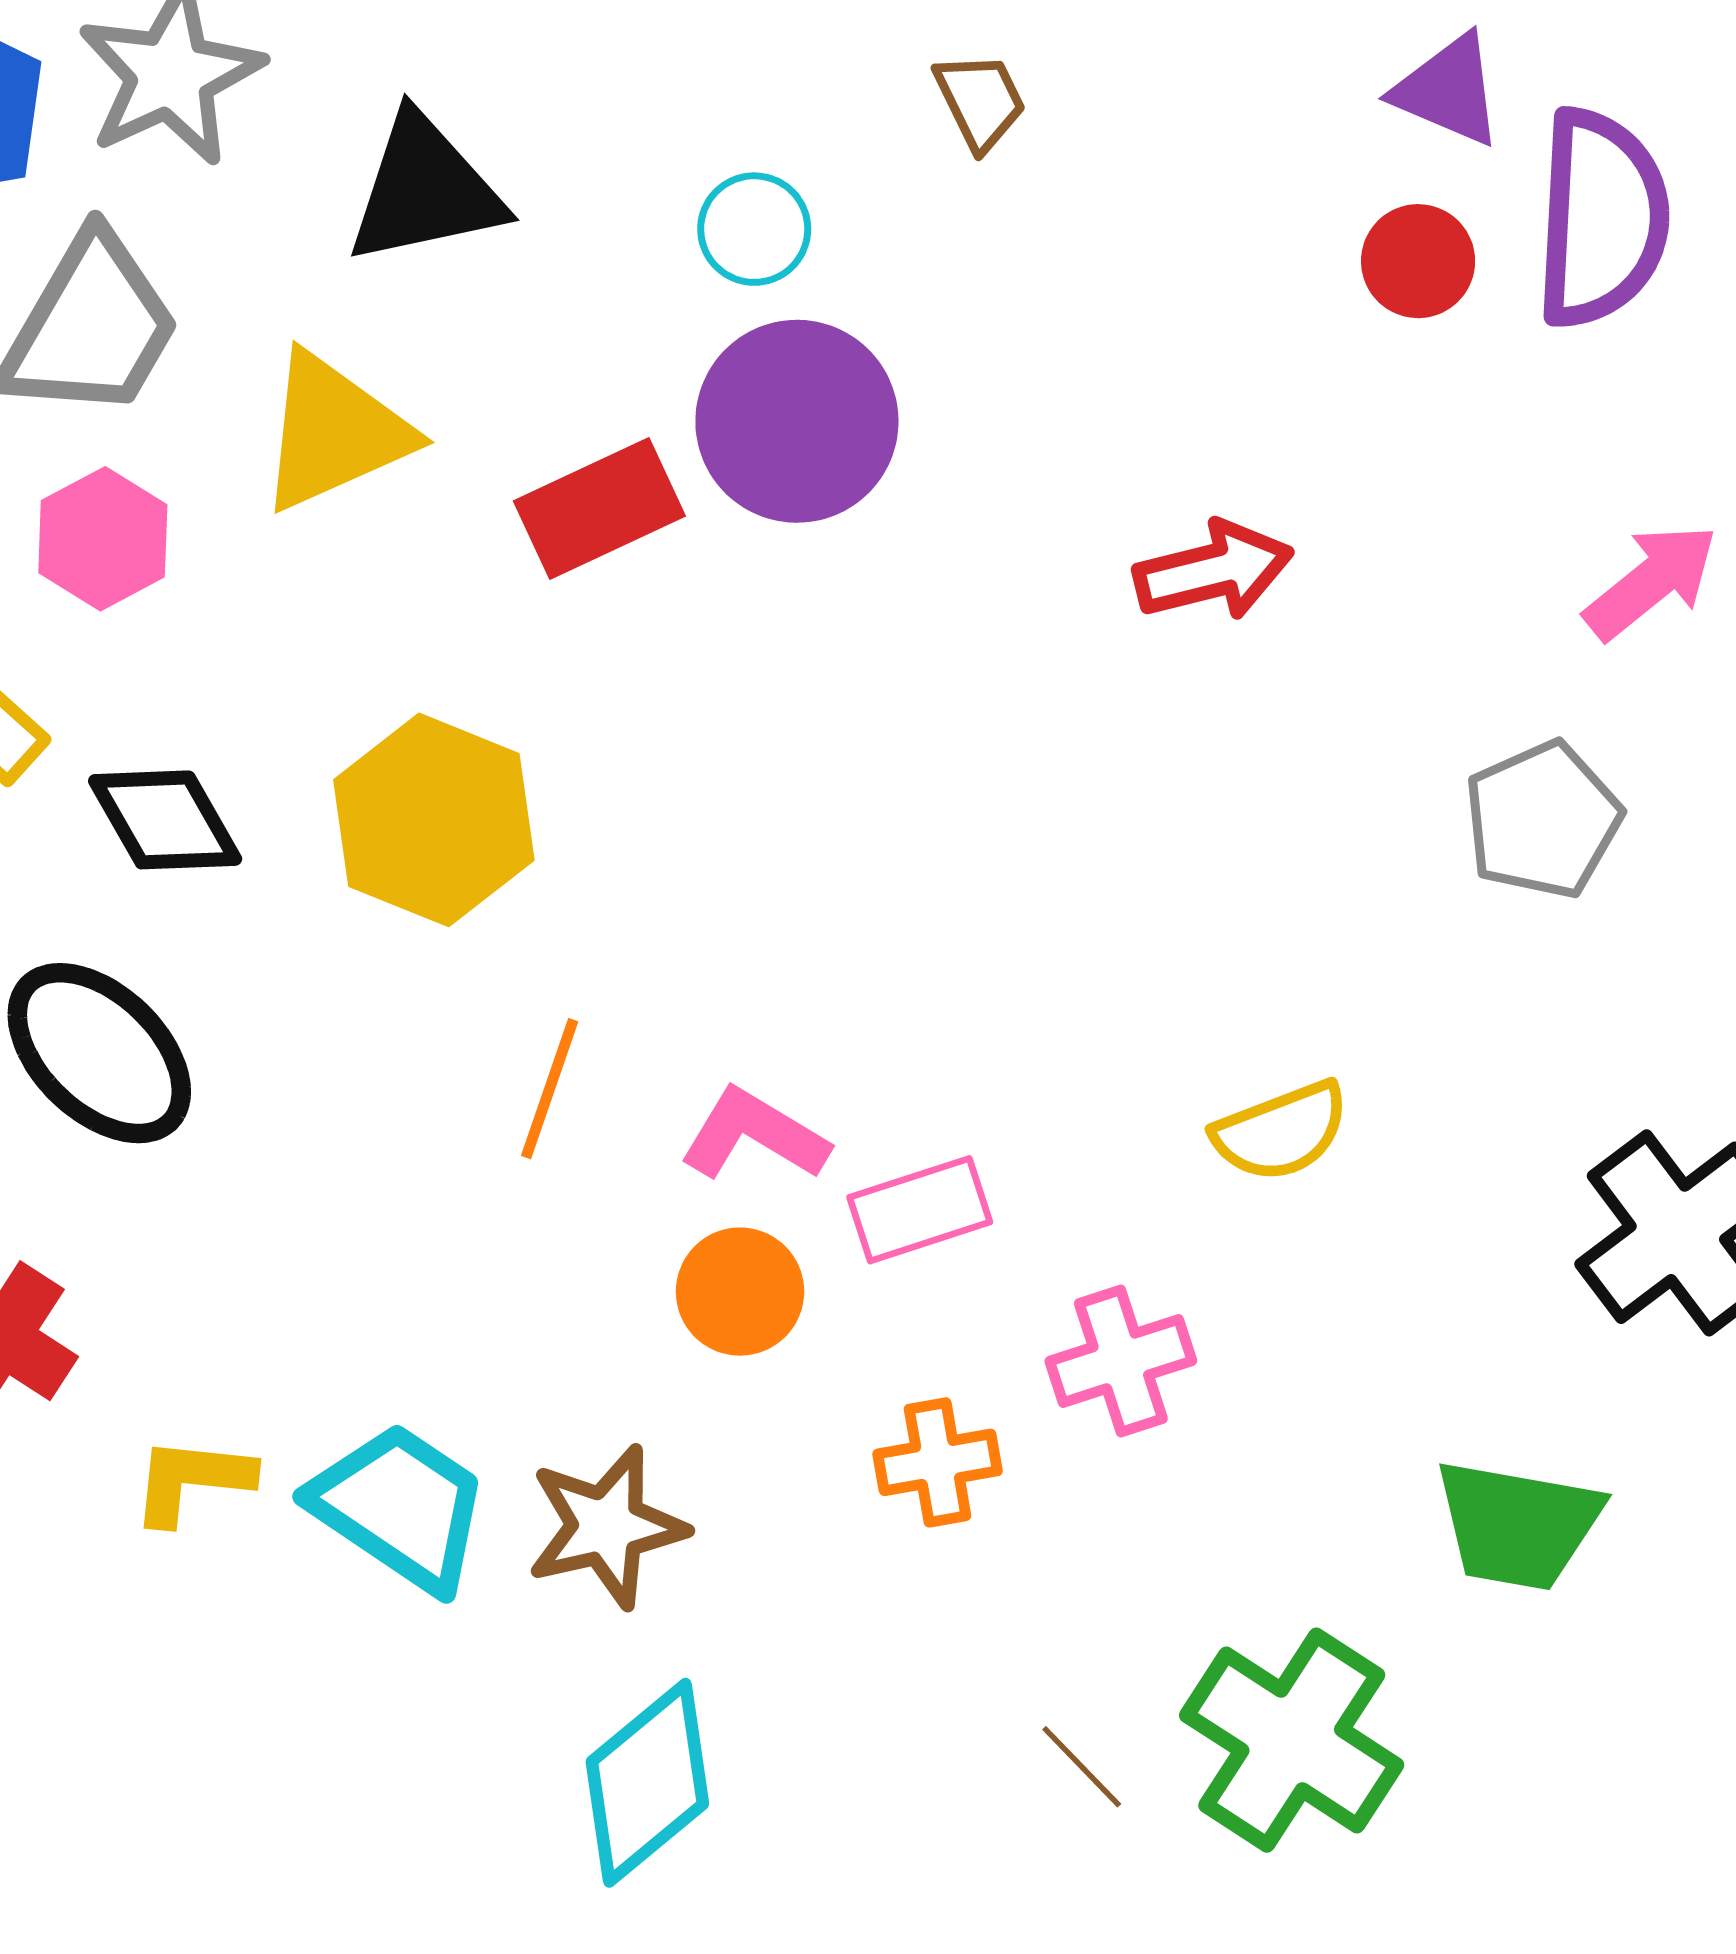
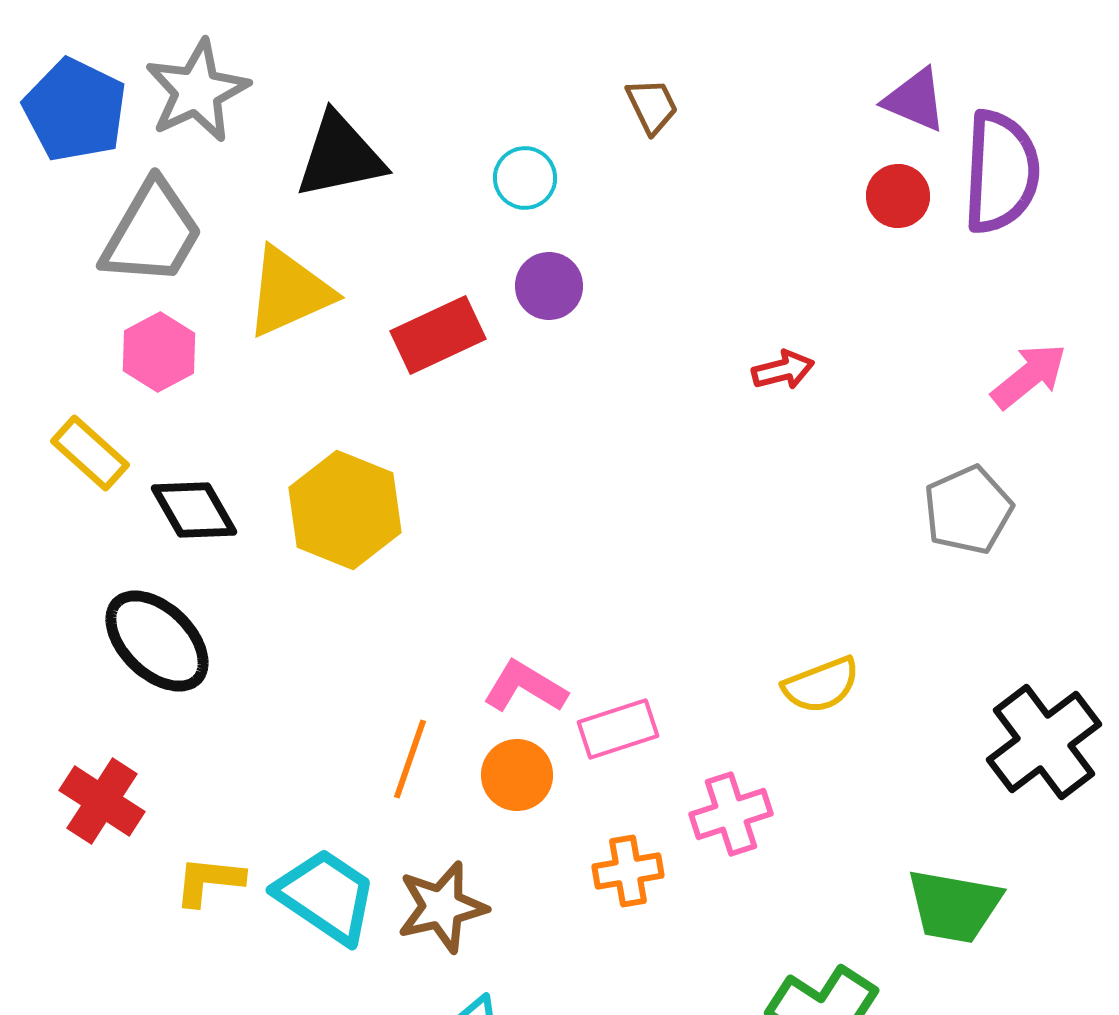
purple circle: (797, 421) -> (549, 286), size x0.6
red arrow: (1213, 571) -> (783, 370), size x0.7
orange line: (550, 1089) -> (410, 759), moved

